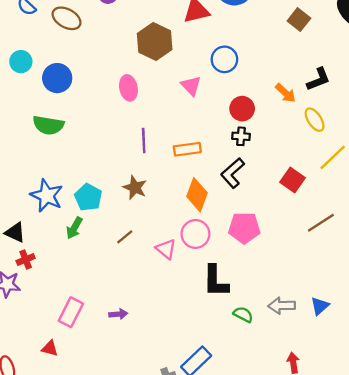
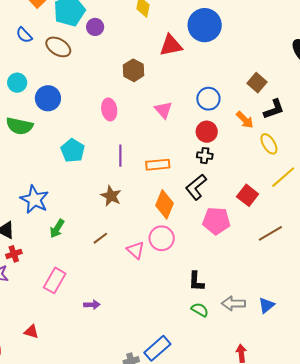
brown square: (299, 20) -> (257, 83), moved
brown hexagon: (155, 42) -> (134, 70), size x0.7
blue circle: (224, 59) -> (208, 99), moved
green semicircle: (48, 125) -> (20, 126), moved
cyan pentagon: (88, 197) -> (73, 151), moved
pink pentagon: (244, 228) -> (216, 221), moved
black L-shape: (216, 281) -> (196, 281), moved, size x0.7
pink rectangle: (71, 312) -> (55, 280), moved

